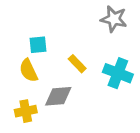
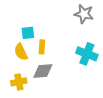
yellow rectangle: (77, 64) -> (42, 47), moved, turned 48

